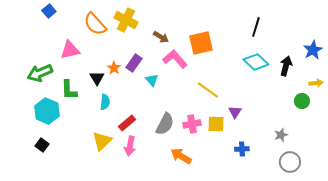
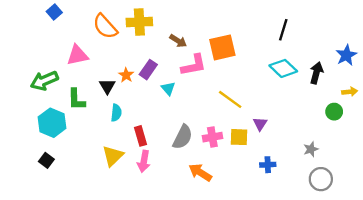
yellow cross: (126, 20) -> (139, 22), turned -30
pink L-shape: (175, 59) -> (194, 65), turned 120
red rectangle: (127, 123) -> (141, 136), turned -66

